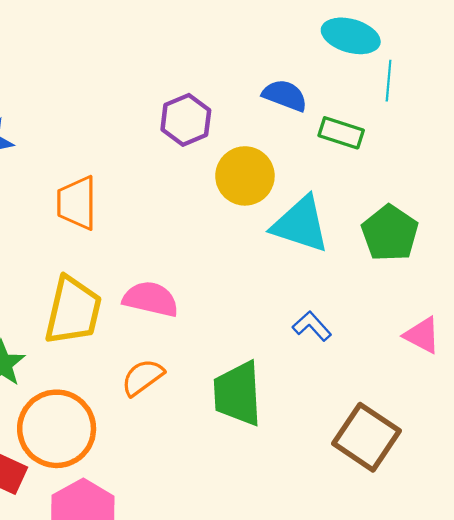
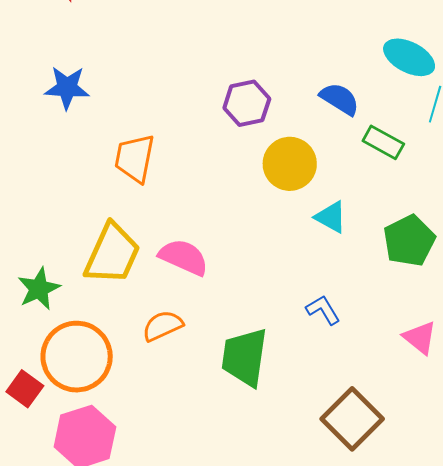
cyan triangle: (301, 224) -> (331, 217), size x0.6

